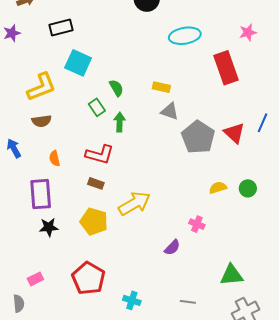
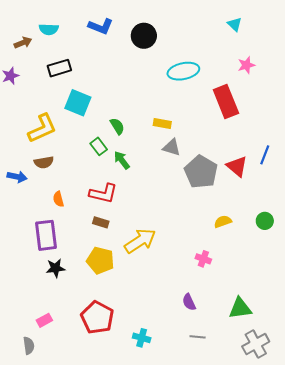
green arrow: (120, 122) -> (122, 160), turned -36
blue arrow: (14, 148) -> (17, 177), moved, turned 132
green circle: (248, 188) -> (265, 221), moved
purple semicircle: (172, 247) -> (189, 302), moved, turned 114

